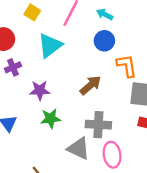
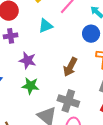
cyan triangle: (50, 45) -> (46, 26), size x0.7
brown arrow: (90, 85) -> (70, 67), turned 144

